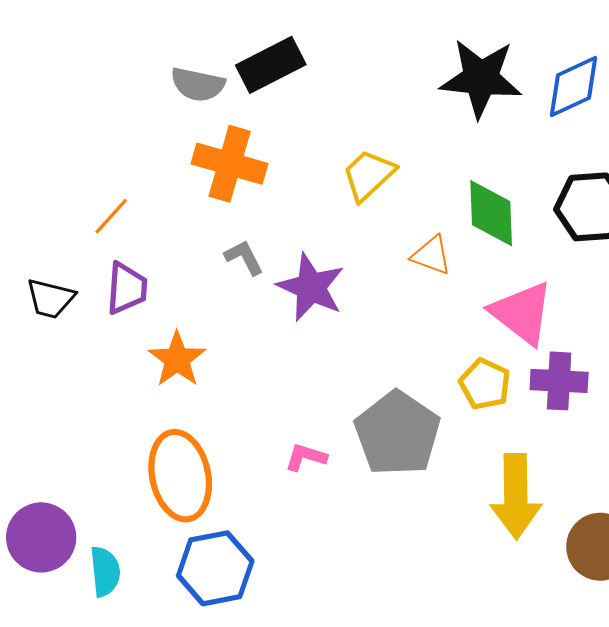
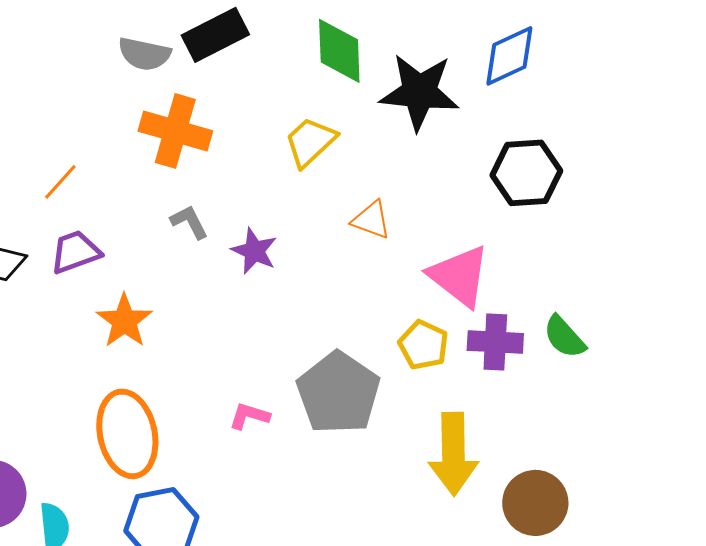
black star: (481, 78) -> (419, 92), moved
green diamond: (491, 213) -> (339, 51), moved
purple star: (311, 287) -> (254, 251), size x0.7
purple trapezoid: (127, 288) -> (75, 252), turned -114

